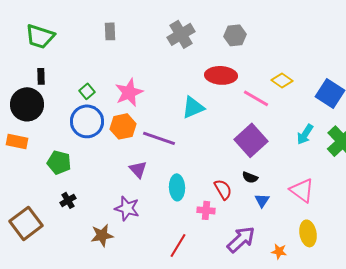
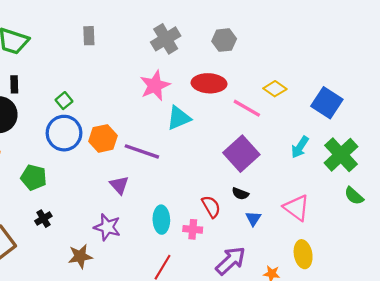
pink star: (129, 92) -> (155, 85), moved
cyan ellipse: (177, 187) -> (161, 220), moved

